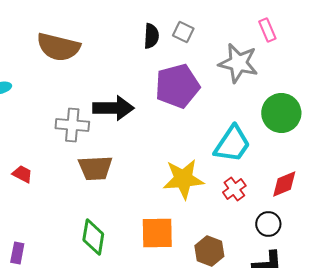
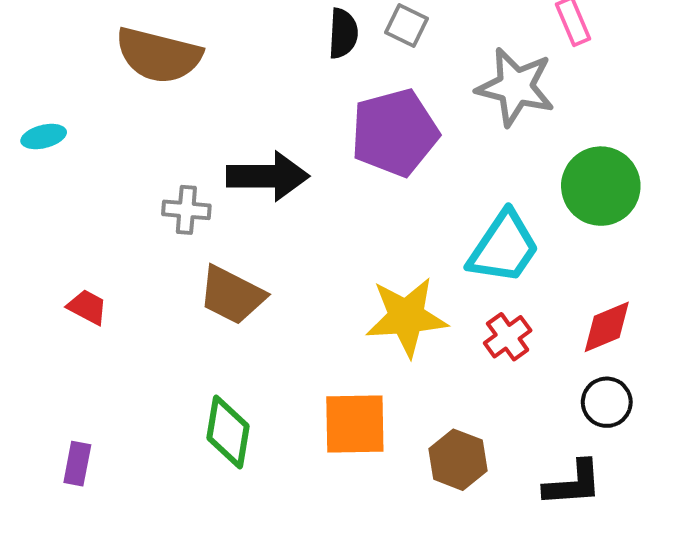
gray cross: (72, 125) -> (186, 210), size x0.7
brown trapezoid: (95, 168) -> (232, 295), turned 30
black circle: (268, 224) -> (607, 402), moved

